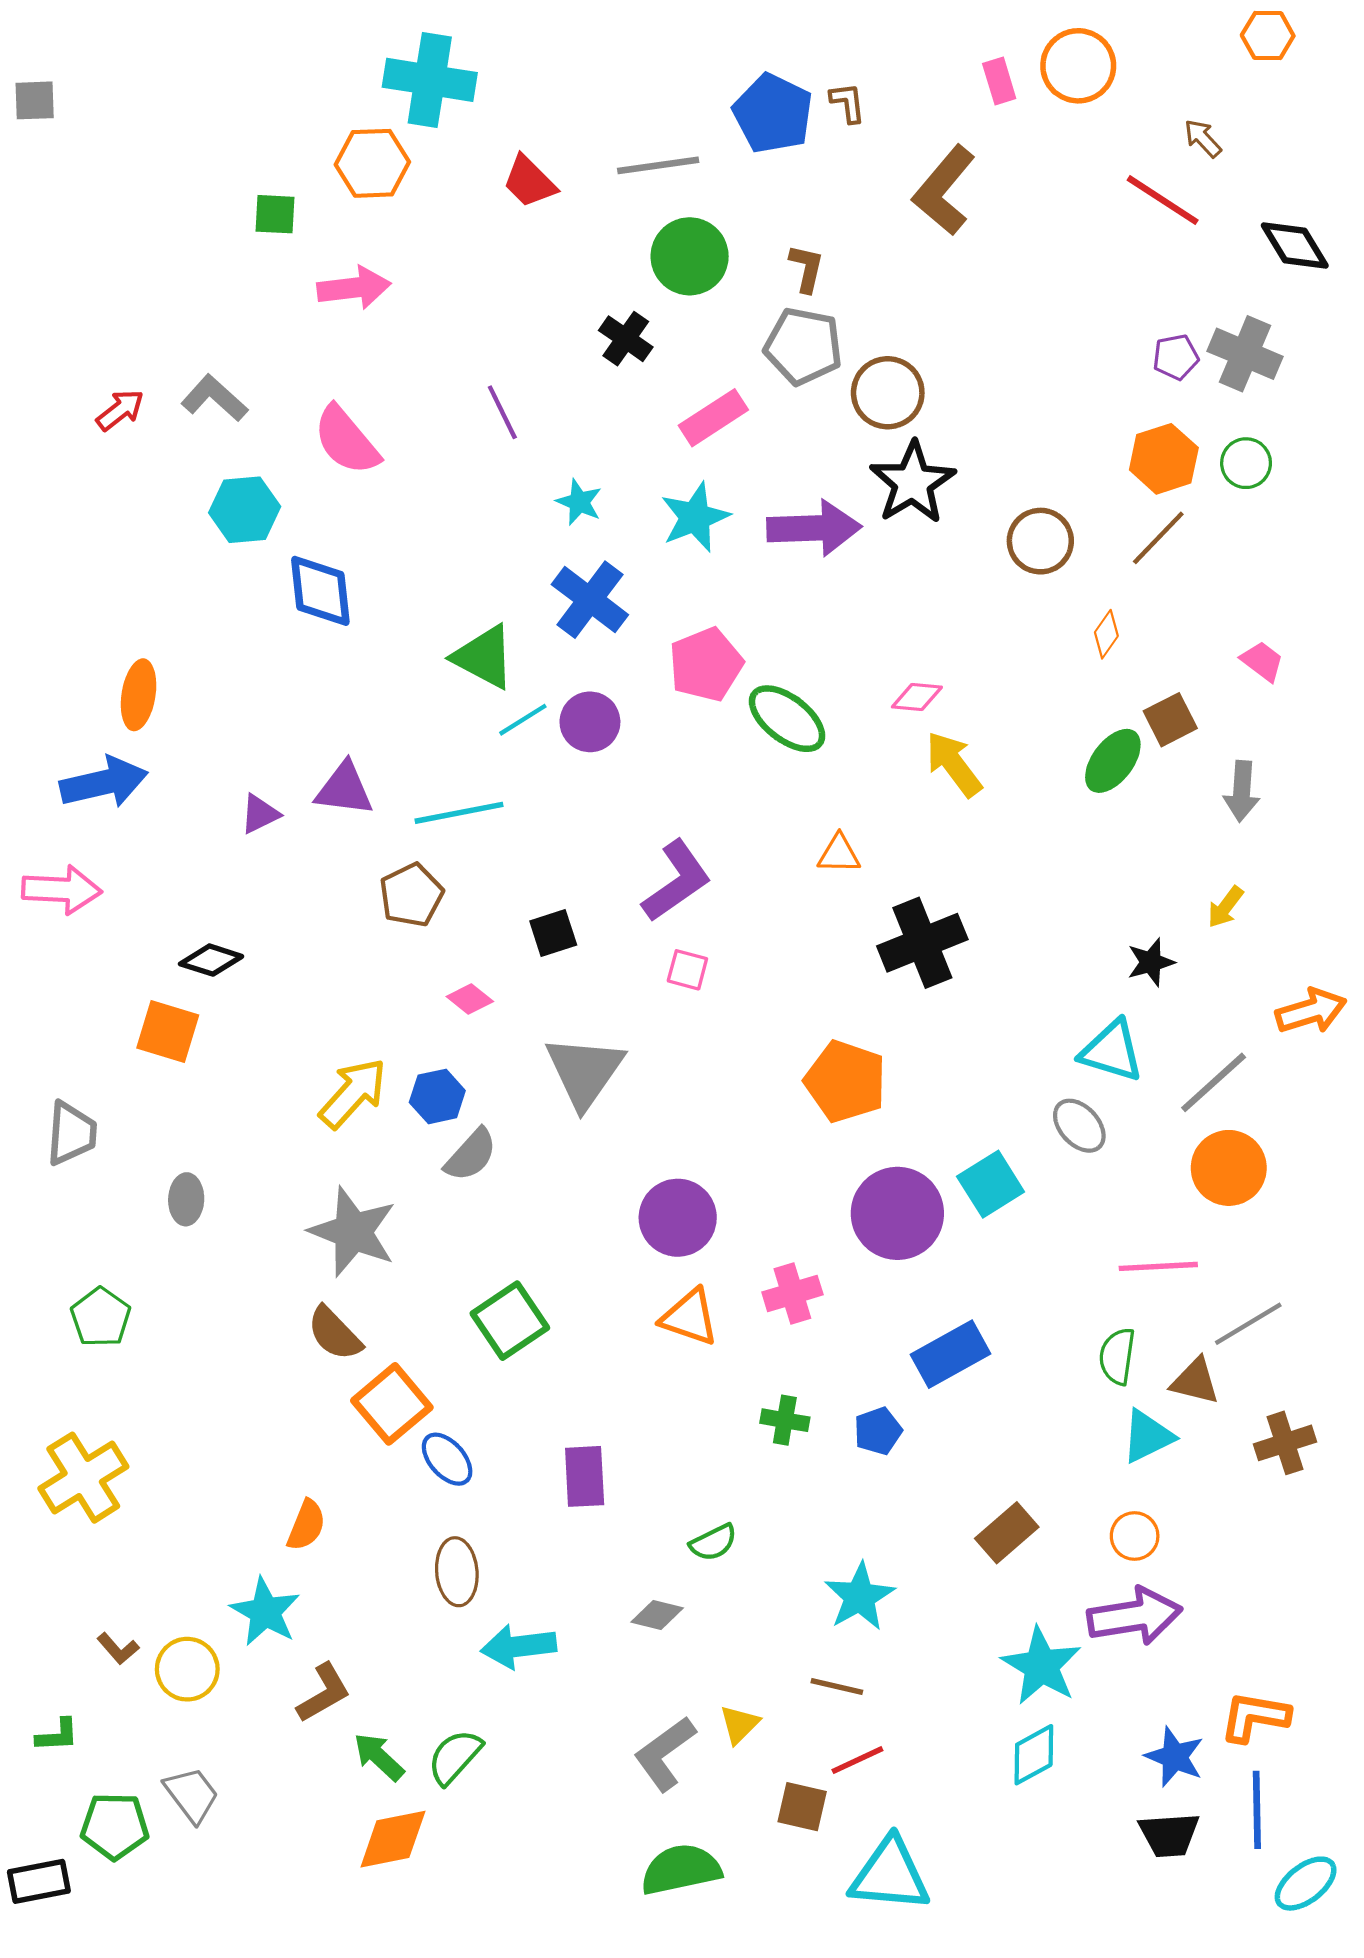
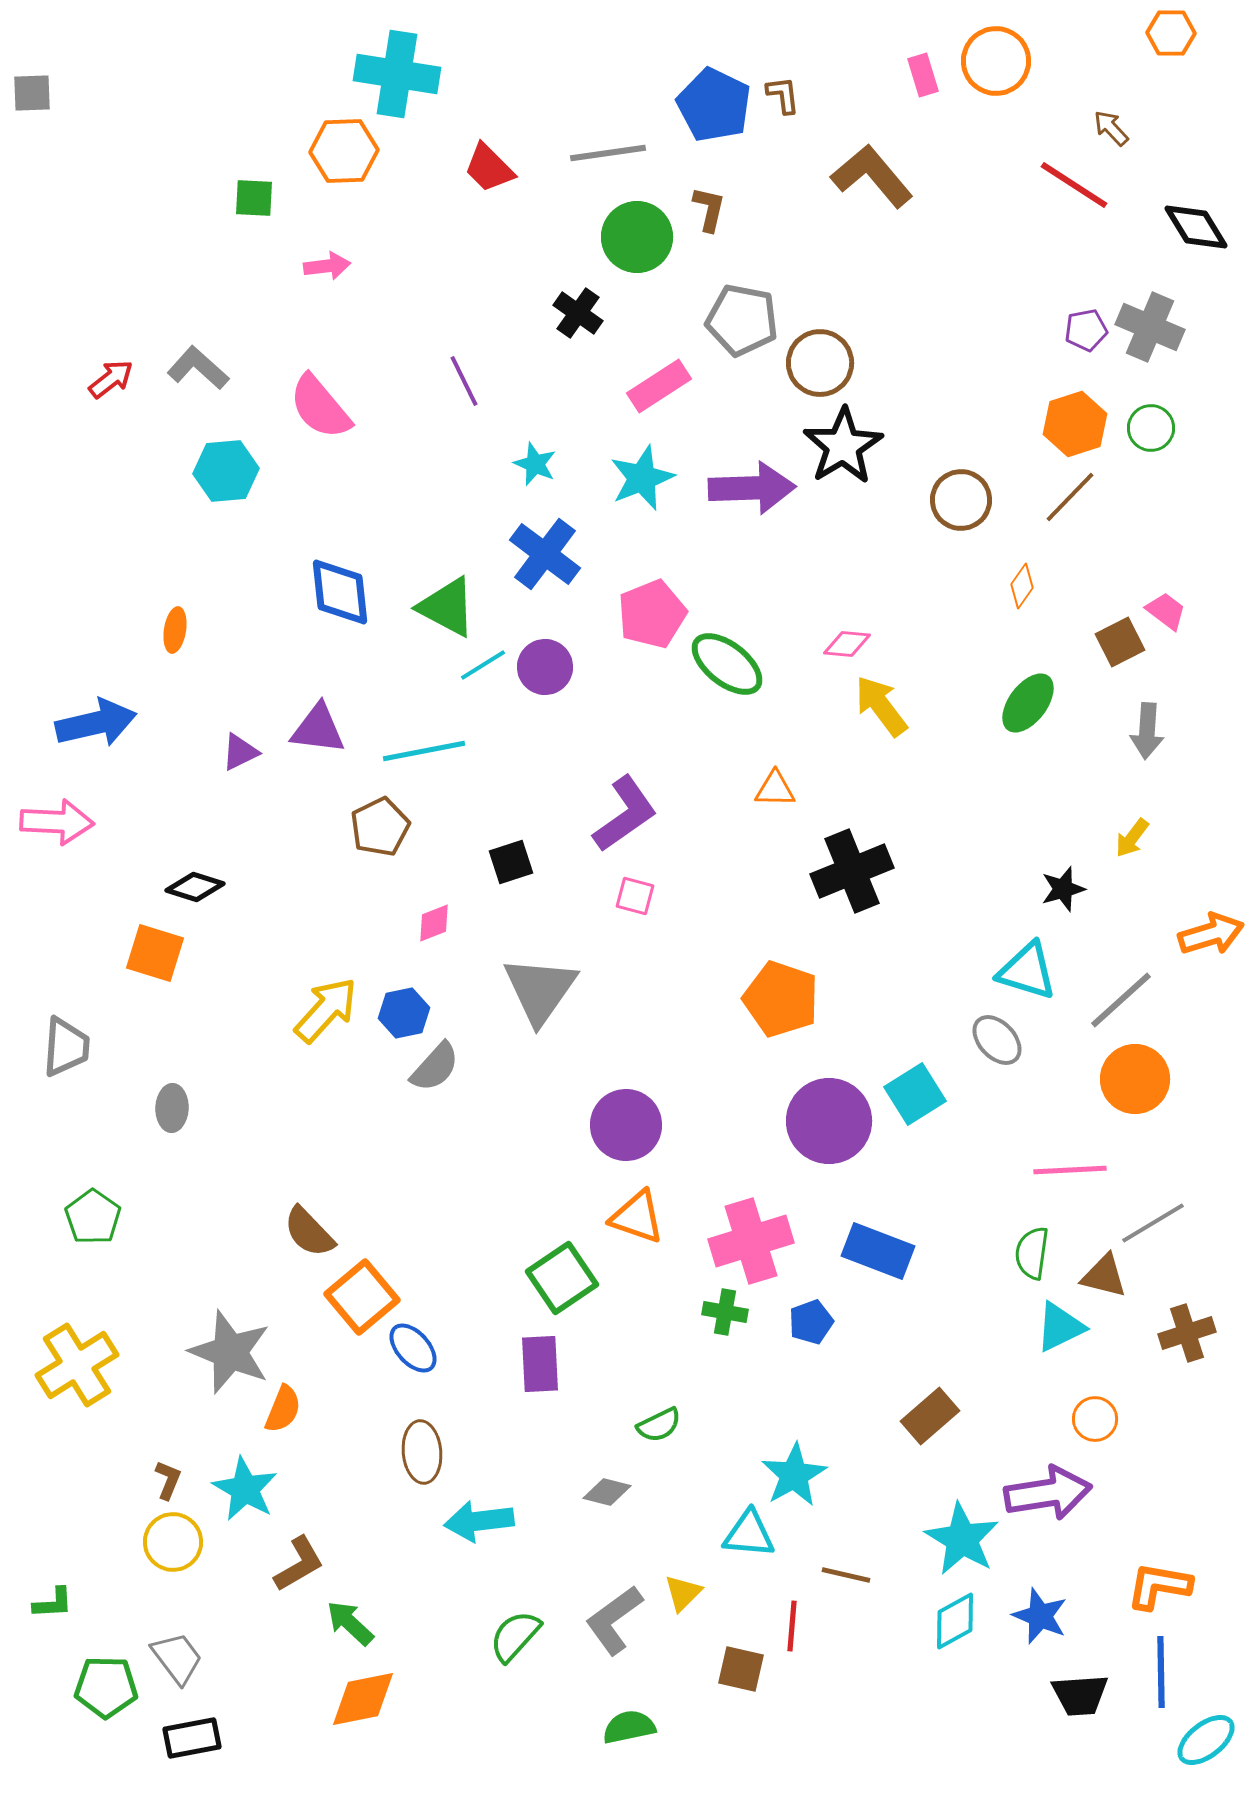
brown L-shape: (944, 190) -> (872, 176), turned 100
brown L-shape: (806, 268) -> (709, 209), moved
pink arrow: (354, 288) -> (327, 266), size x0.7
blue diamond: (320, 591) -> (340, 592), moved
orange ellipse: (139, 695) -> (175, 630), moved, size x0.7
brown square: (1170, 720) -> (1120, 642), moved
pink diamond: (470, 999) -> (434, 923), turned -60
gray star: (353, 1232) -> (230, 1352), moved
pink cross: (792, 1293) -> (751, 1241), moved, size x1.5
green square: (510, 1321) -> (562, 1278), moved
blue rectangle: (950, 1354) -> (878, 1251), turned 50
orange circle: (1135, 1536) -> (1095, 1419), moved
brown L-shape: (118, 1649) -> (168, 1480), moved, turned -117
brown line: (837, 1686) -> (846, 1575), moved
green semicircle: (455, 1757) -> (515, 1636), moved
blue star: (1175, 1757) -> (1040, 1616), moved
red line: (857, 1760) -> (792, 1626), turned -60
green semicircle: (681, 1869) -> (629, 1727), size x0.7
cyan triangle: (890, 1875) -> (749, 1534), moved, size x0.7
black rectangle: (39, 1881) -> (192, 1738), moved

